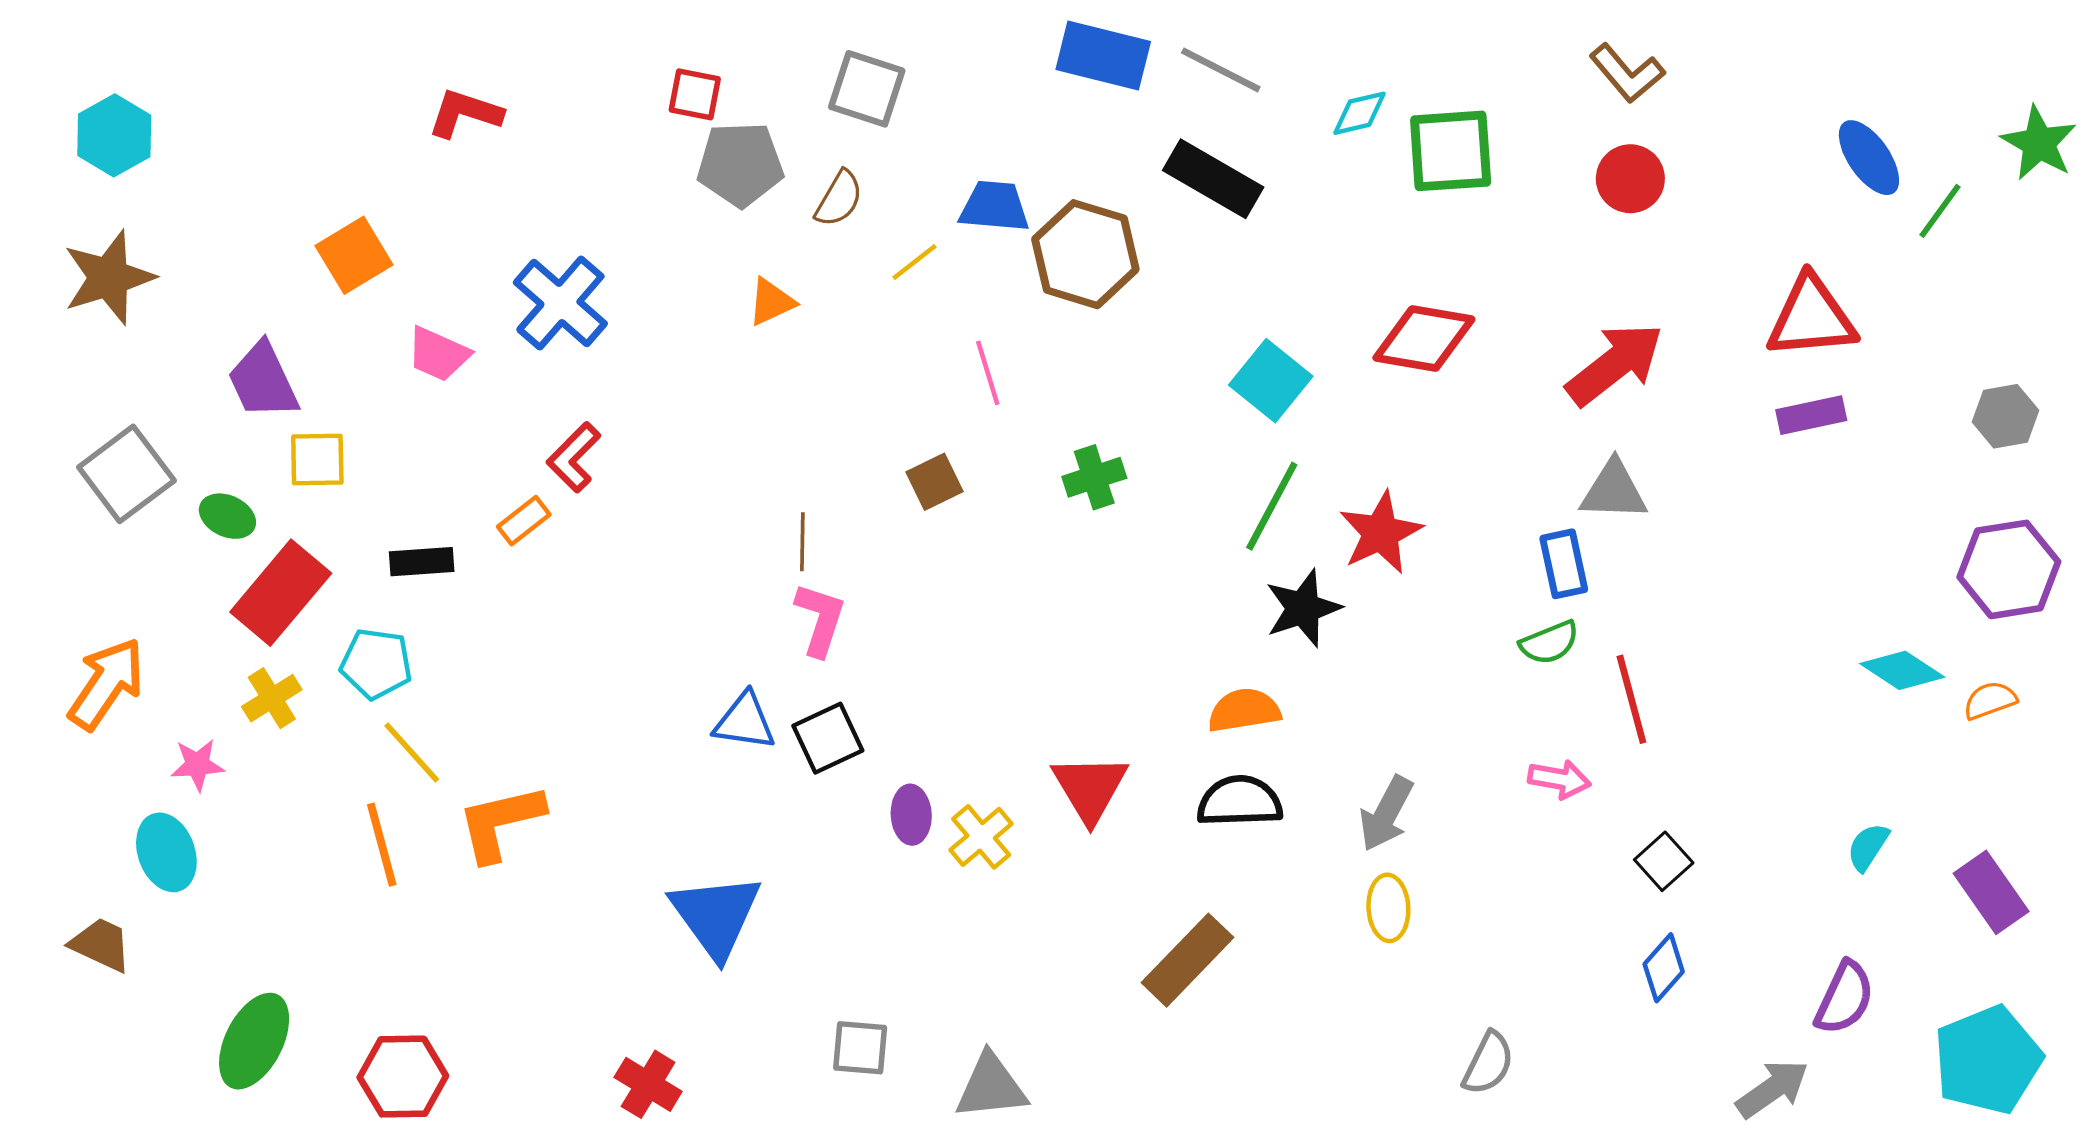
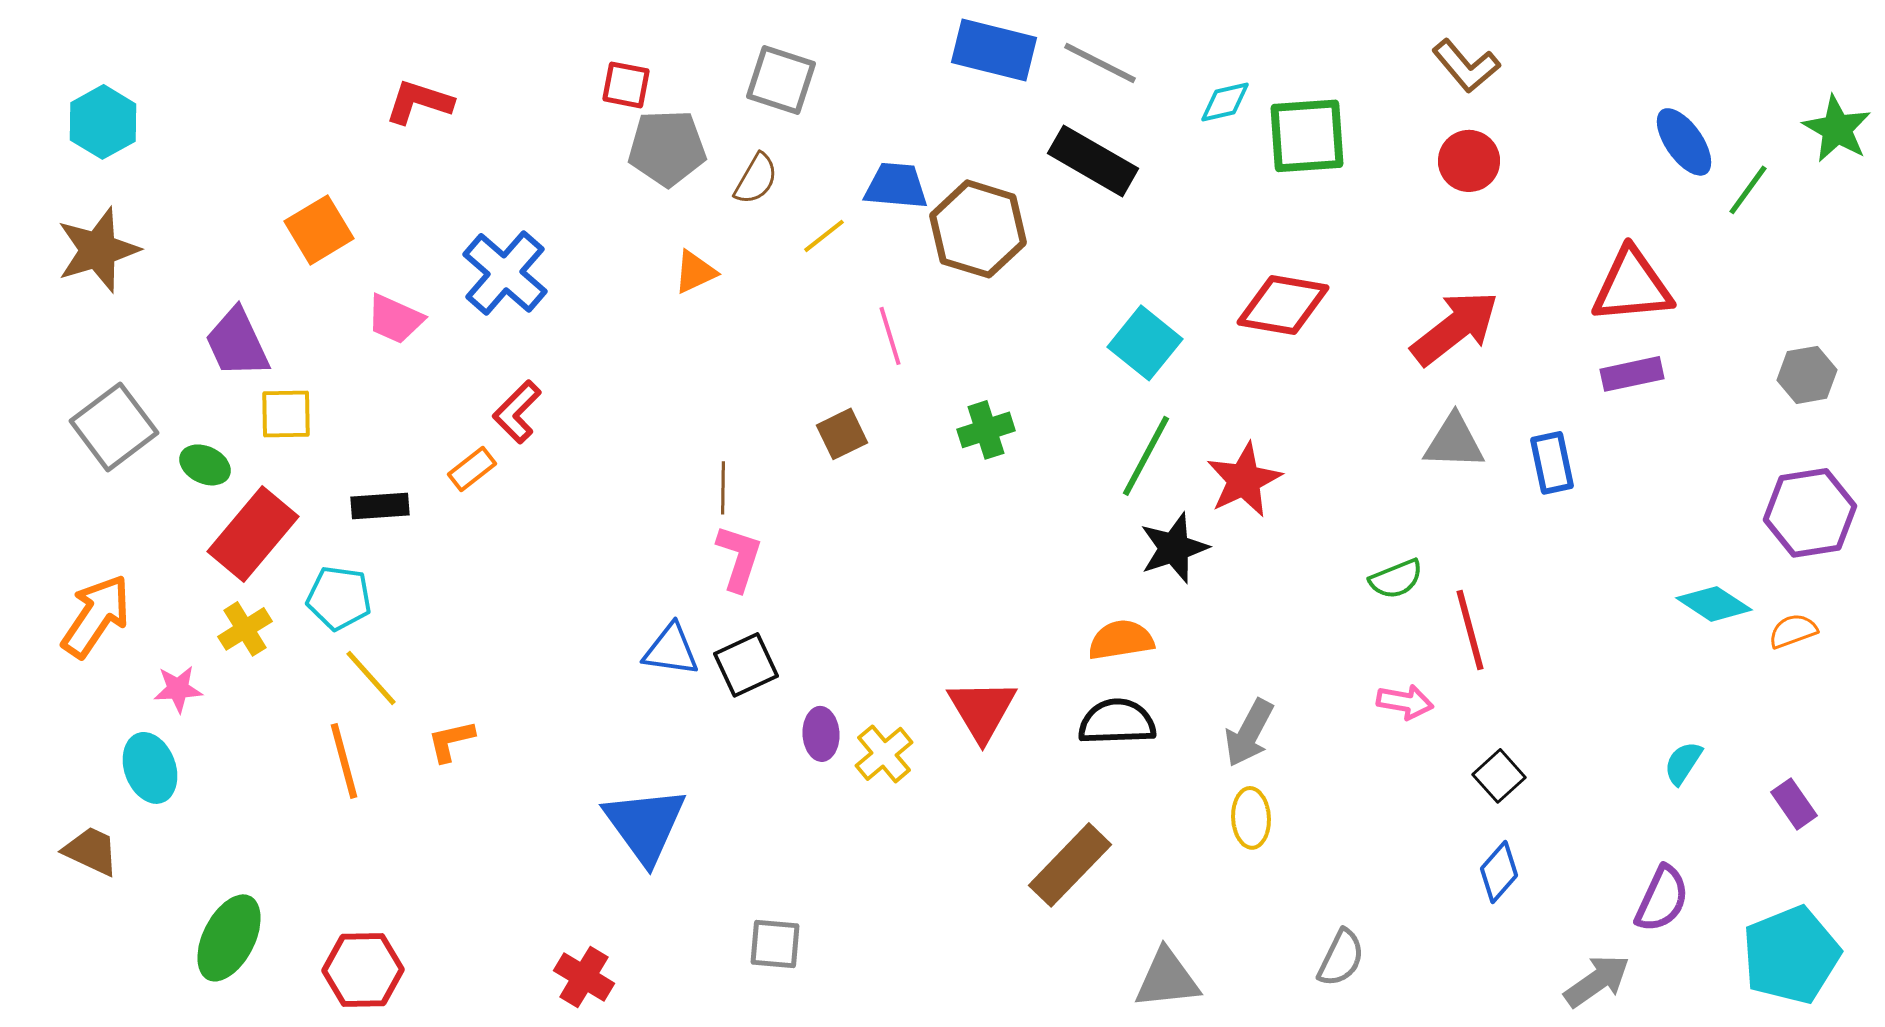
blue rectangle: (1564, 564) -> (1552, 463), moved
orange L-shape: (500, 822) -> (451, 741), size x0.6
purple rectangle: (1991, 892) -> (1794, 804), size x0.7
gray triangle: (991, 1087) -> (1167, 979), moved

